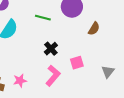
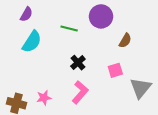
pink square: (77, 63) -> (115, 70), moved
gray triangle: (108, 72) -> (141, 88), size x1.5

